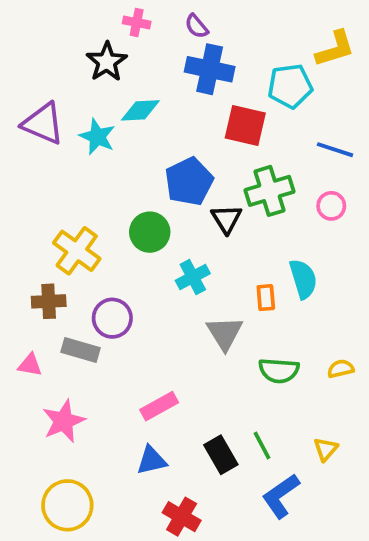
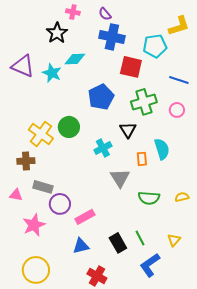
black triangle: (226, 219) -> (128, 130), moved
green circle: (150, 232) -> (69, 127), moved
purple circle: (112, 318) -> (60, 204), moved

